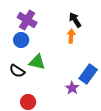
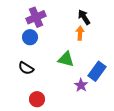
purple cross: (27, 20) -> (36, 17), turned 36
green triangle: (37, 62) -> (66, 59), moved

